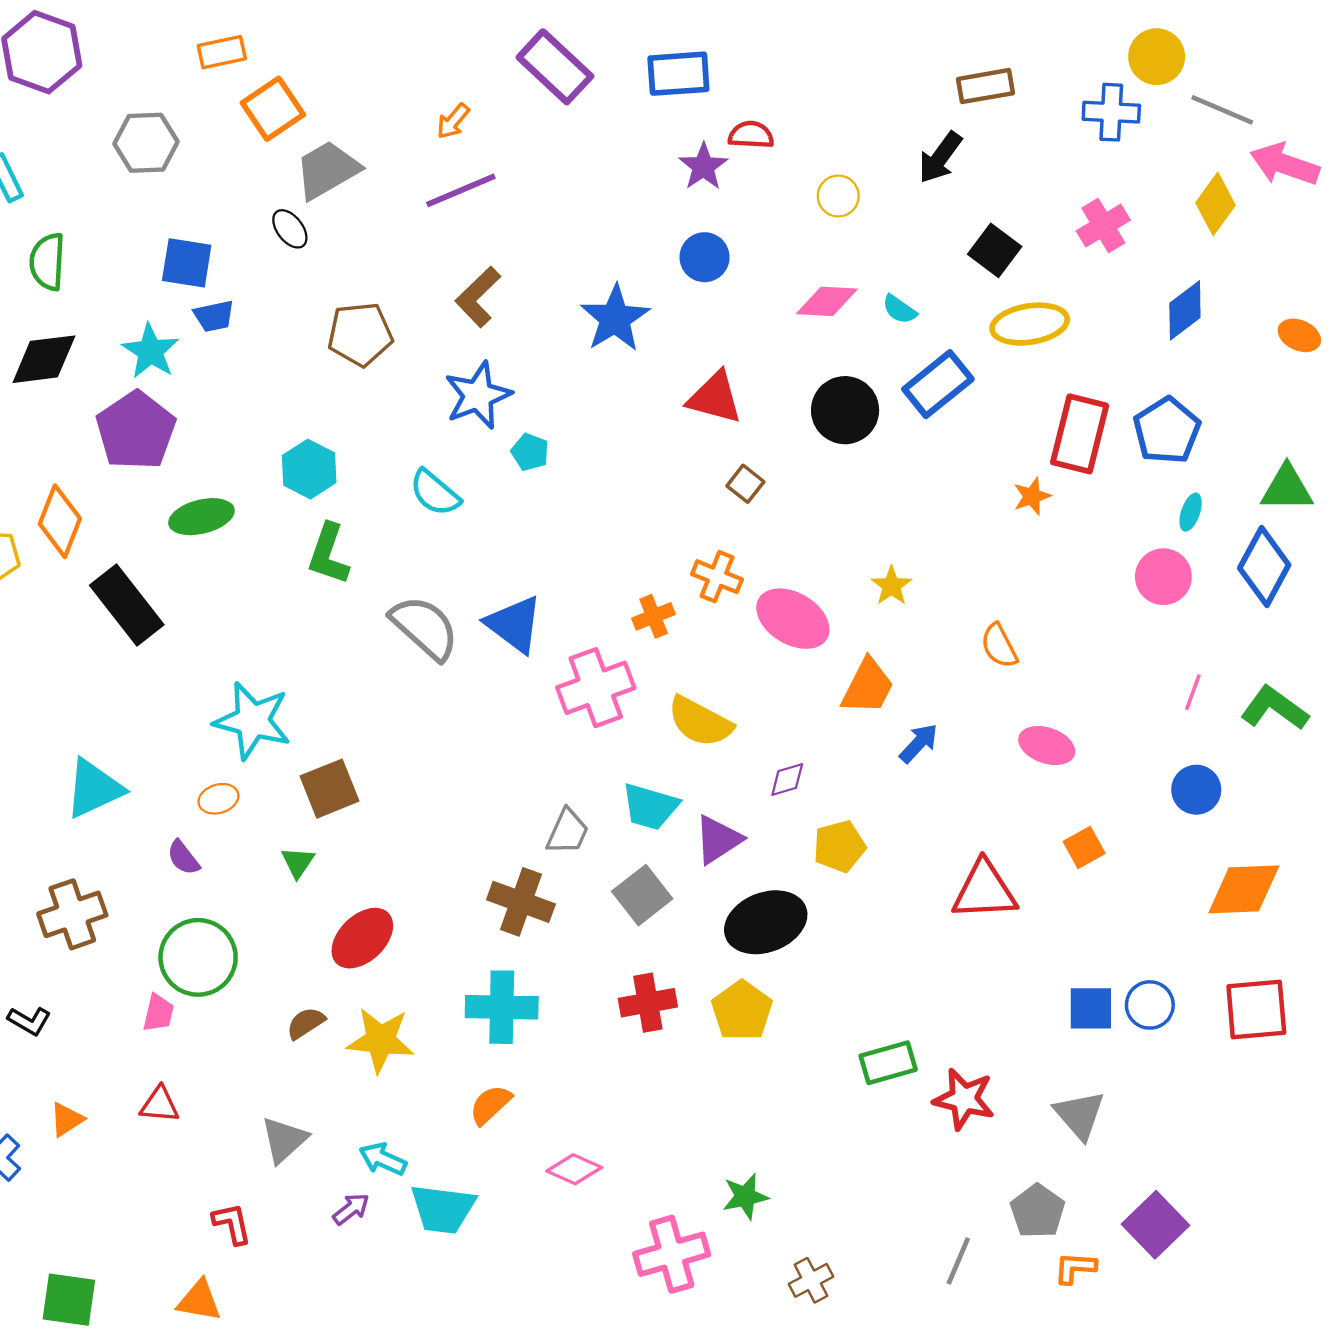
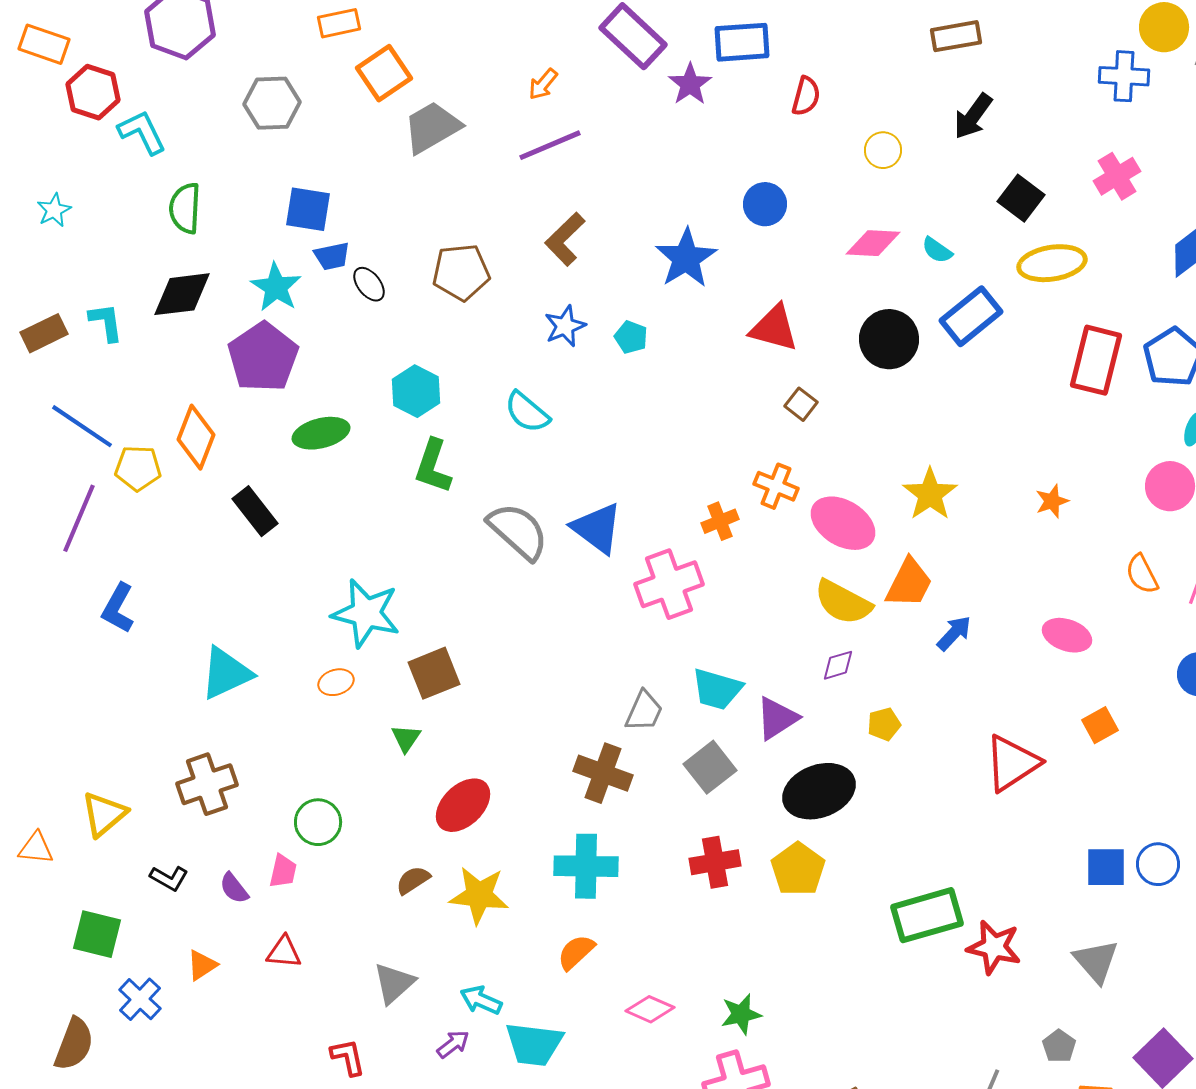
brown rectangle: (986, 86) -> (956, 36), moved
red semicircle: (751, 135) -> (806, 96), turned 102
purple star: (703, 167) -> (690, 84), moved
black ellipse: (290, 229) -> (369, 284), moved
blue star: (478, 395) -> (565, 326), size x0.7
cyan pentagon: (530, 452) -> (631, 337), moved
orange star: (1032, 496) -> (1052, 501), moved
yellow star: (891, 586) -> (930, 494), size x1.5
black rectangle: (127, 605) -> (255, 511), size x0.7
orange semicircle: (999, 646) -> (1142, 574), moved
yellow semicircle: (700, 722) -> (843, 602), moved
yellow pentagon: (839, 846) -> (884, 724), size x0.7
purple semicircle: (183, 858) -> (234, 888), moved
red triangle: (984, 891) -> (1012, 763), turned -30
green circle: (198, 957) -> (318, 822), size x0.7
green rectangle: (888, 1063) -> (927, 915), size x1.4
green star: (745, 1196) -> (741, 1014), moved
gray pentagon: (1038, 1211) -> (1059, 1046), size x0.7

